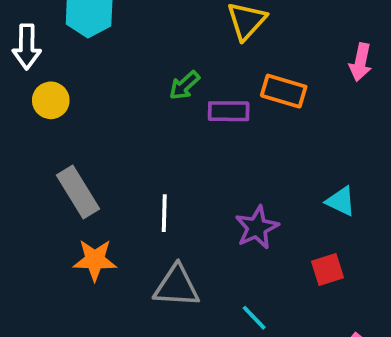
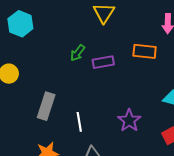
orange rectangle: (284, 91) -> (145, 51), moved
gray rectangle: (78, 192) -> (46, 106), moved, turned 60

